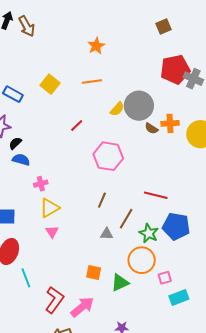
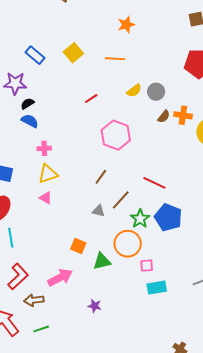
gray circle: (139, 106) -> (156, 92), size x0.6
brown semicircle: (151, 128) -> (164, 117), turned -96
pink triangle: (52, 232) -> (46, 198), turned -40
red L-shape: (54, 300) -> (18, 277), moved

